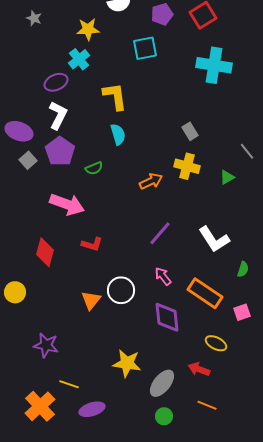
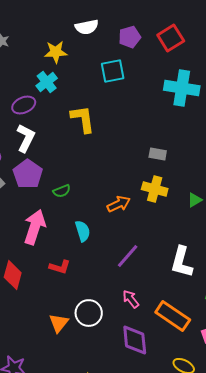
gray rectangle: (190, 131) -> (158, 154), turned -48
cyan semicircle: (118, 134) -> (83, 231), moved
pink arrow: (67, 204) -> (35, 227), turned -92
white L-shape: (214, 239) -> (182, 262), turned 48

